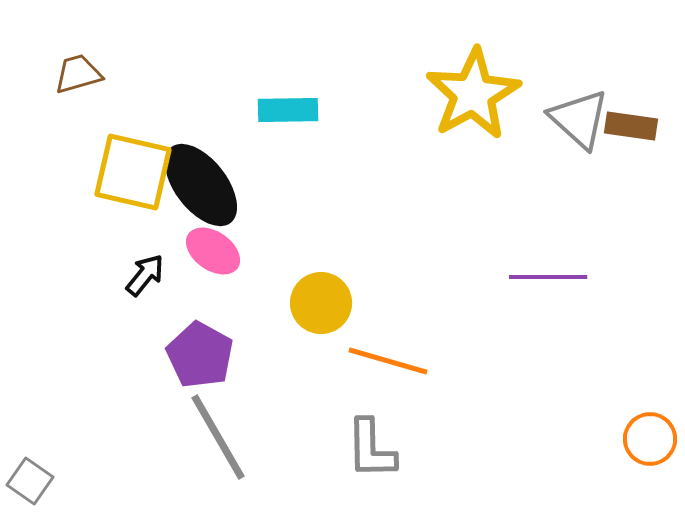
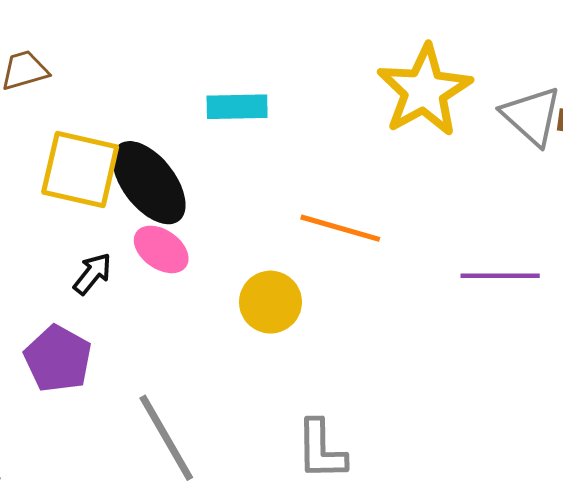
purple pentagon: (200, 355) -> (58, 359), moved
orange line: (388, 361) -> (340, 228), moved

